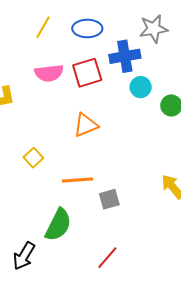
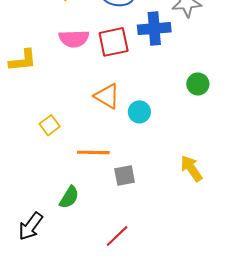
cyan circle: (141, 87) -> (139, 112), moved
orange triangle: (86, 125) -> (107, 96), turned 48
green semicircle: (58, 225) -> (69, 197), size x0.7

